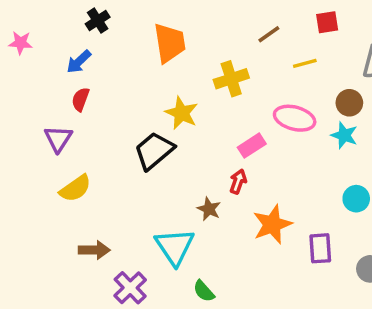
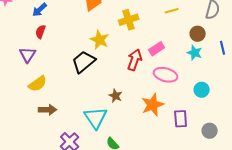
pink ellipse: (295, 118) -> (166, 75), moved
pink rectangle: (252, 146) -> (157, 49), moved
red arrow: (238, 182) -> (135, 60), moved, size x1.5
brown arrow: (94, 250) -> (48, 110), moved

